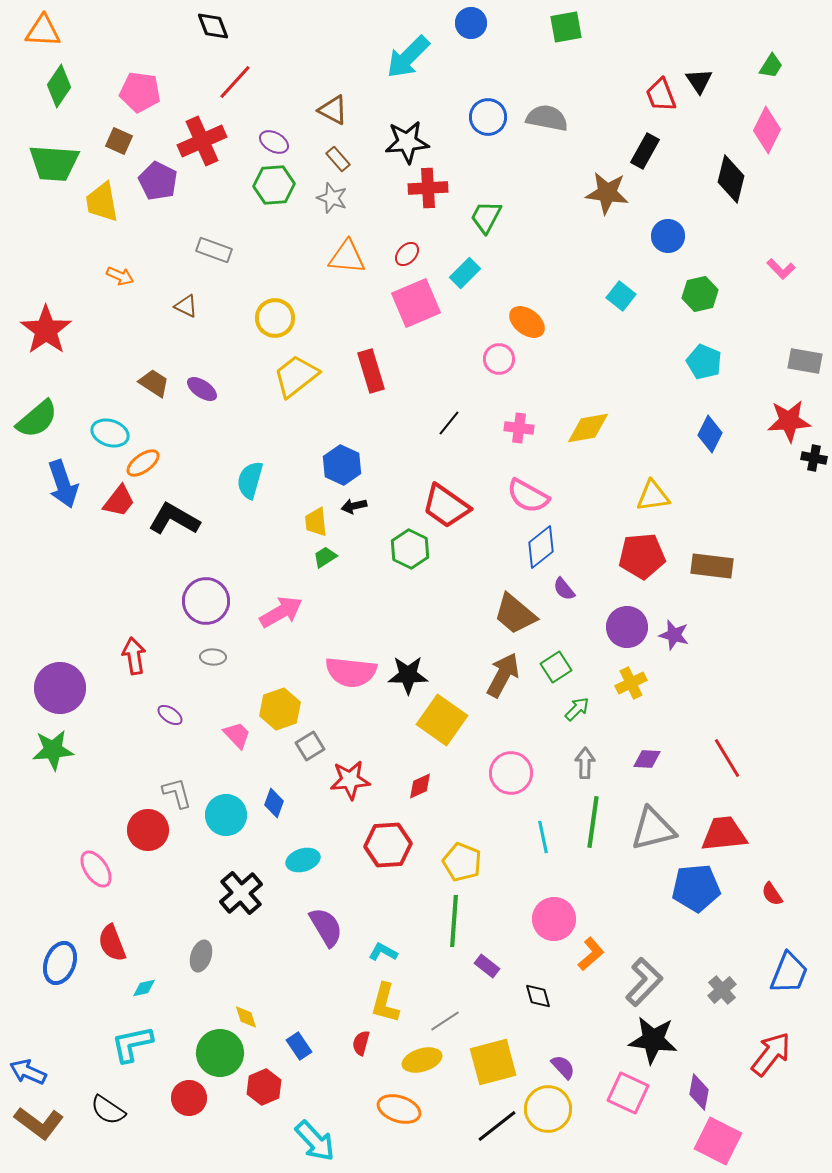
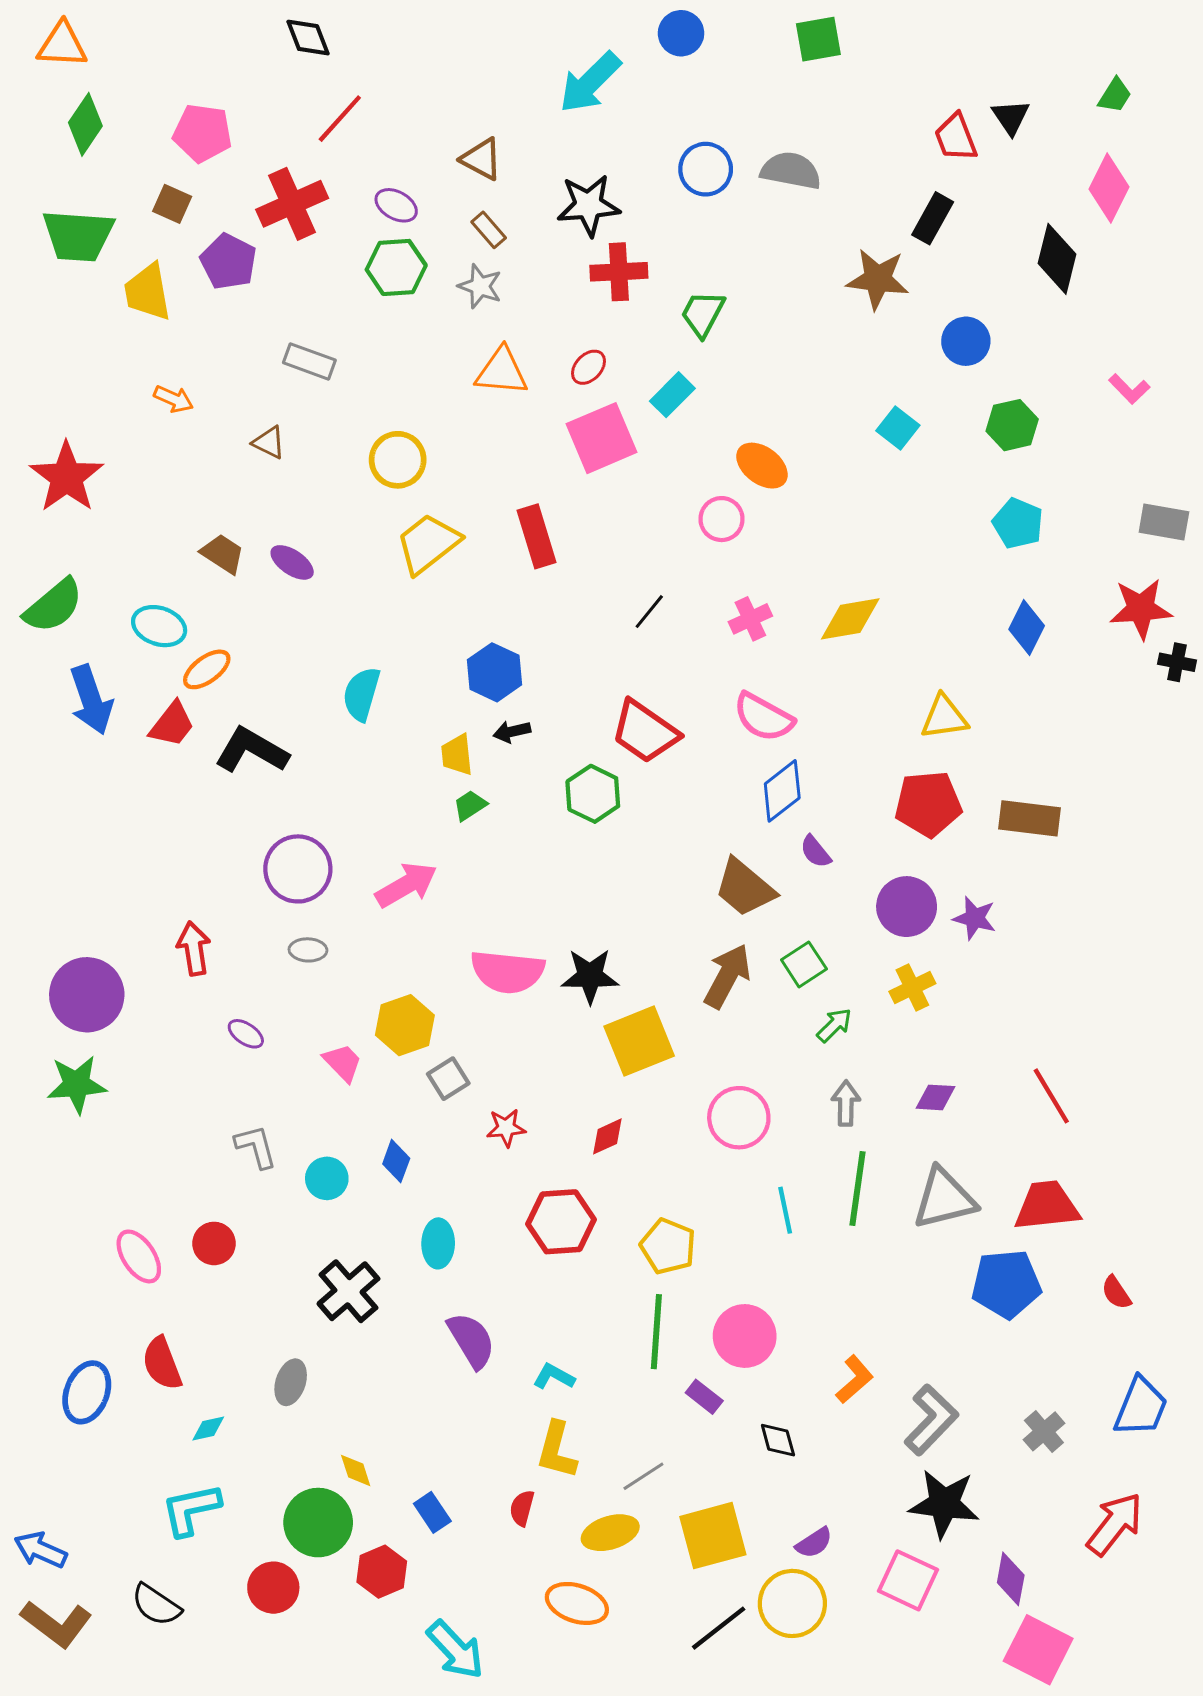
pink cross: (519, 428) -> (750, 619), turned -32
yellow square: (442, 720) -> (639, 1041), turned 33
red star: (350, 780) -> (506, 1128), size x0.7
cyan circle: (226, 815) -> (327, 1178), size x0.7
red circle: (148, 830) -> (214, 1243), moved, size x0.7
cyan ellipse: (303, 860) -> (438, 1243), turned -72
pink circle: (554, 919) -> (745, 1336), moved
purple semicircle: (563, 1067) -> (814, 1543), turned 100

